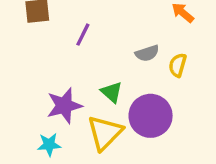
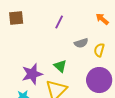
purple line: (83, 35) -> (59, 22), moved
purple circle: (151, 116) -> (99, 80), moved

